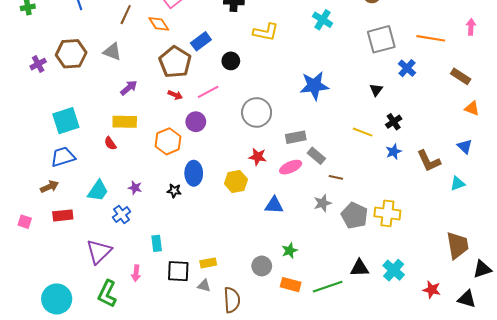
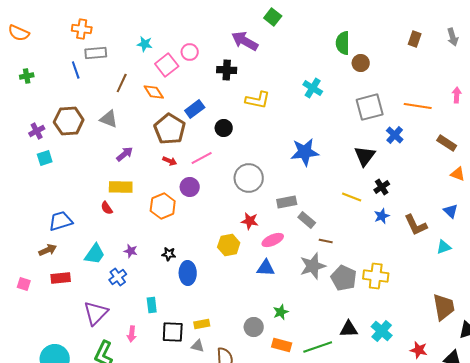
black triangle: (376, 90) -> (365, 156), size x1.6
cyan square: (66, 121) -> (45, 158), moved, size x0.6
pink ellipse: (291, 167) -> (273, 240), moved
blue ellipse: (194, 173) -> (188, 273), moved
gray star: (323, 203) -> (313, 266), size x1.5

